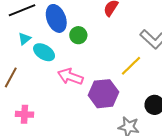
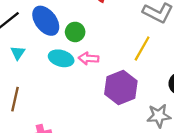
cyan ellipse: (44, 52) -> (61, 58), moved
pink arrow: (70, 77) -> (89, 58), moved, size x0.7

